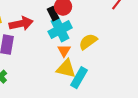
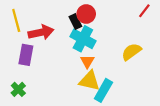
cyan cross: (60, 30) -> (83, 39), turned -35
yellow semicircle: (88, 42) -> (131, 52), moved

